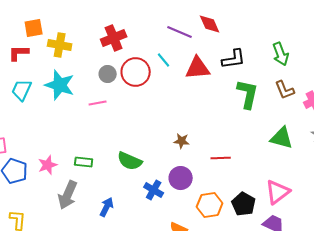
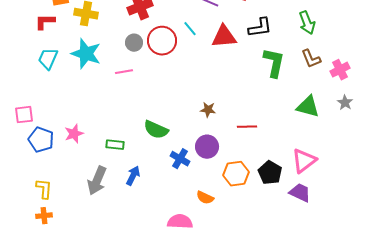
green rectangle: (84, 162) -> (115, 145), moved
gray arrow: (68, 195) -> (97, 181), moved

